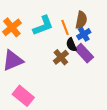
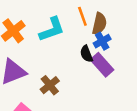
orange line: (65, 27) -> (82, 16), moved
brown cross: (61, 57) -> (50, 85), moved

